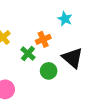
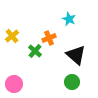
green circle: (49, 71) -> (72, 82), moved

